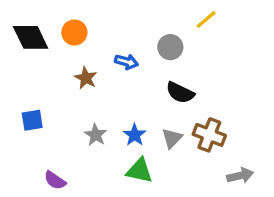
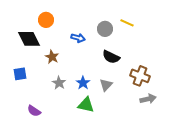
yellow line: (206, 20) -> (127, 23), moved, turned 64
black diamond: (31, 37) -> (29, 39), moved
brown star: (86, 78) -> (52, 57), moved
brown cross: (209, 135) -> (140, 76), moved
gray arrow: (240, 176) -> (148, 99), moved

